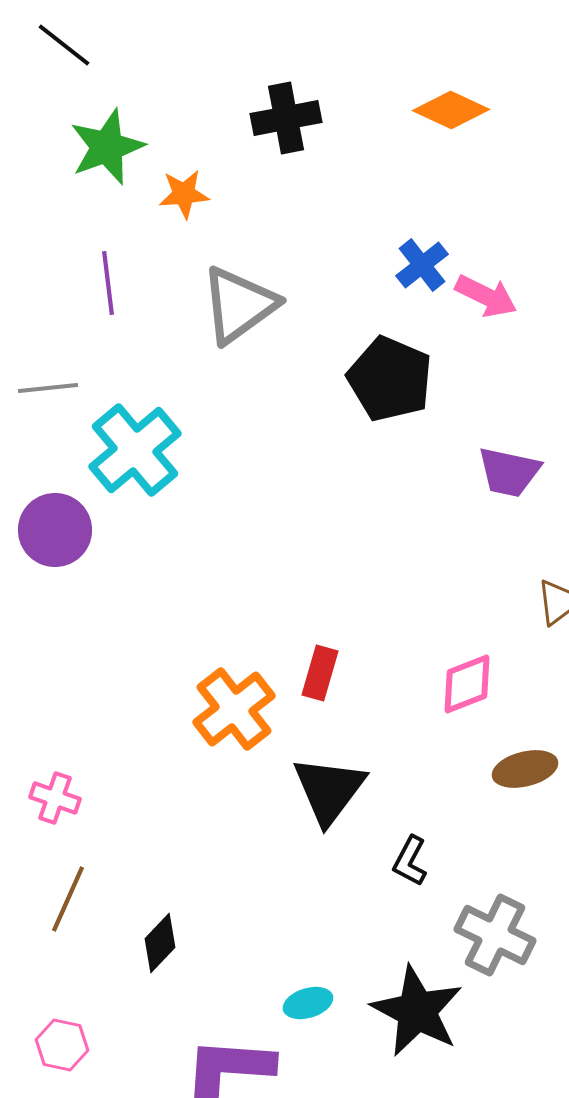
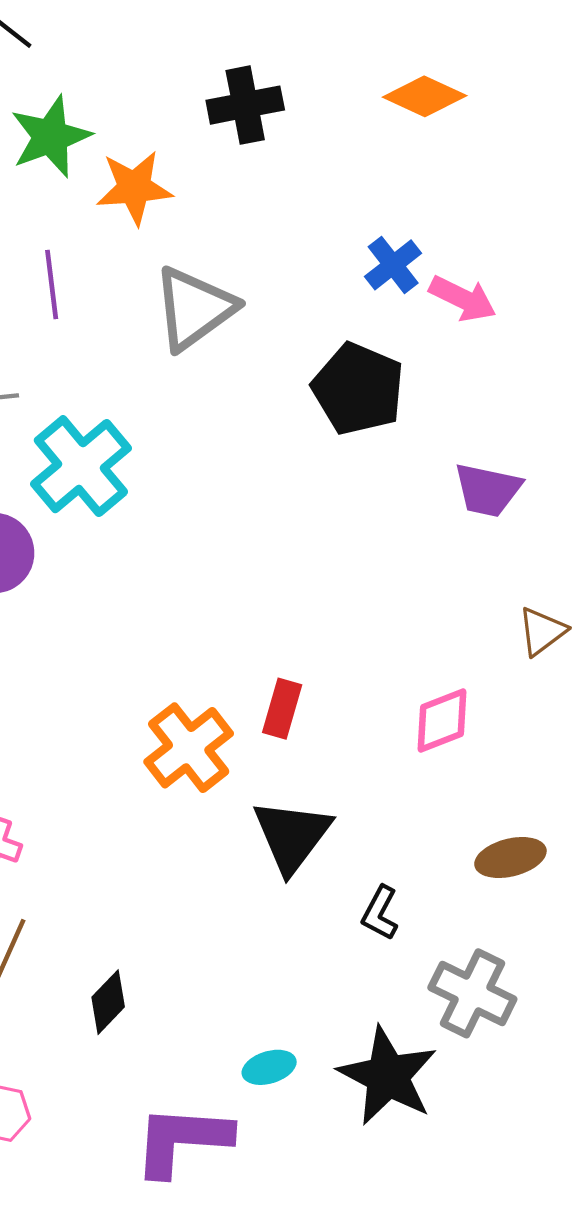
orange star: (184, 194) -> (134, 188), size x1.4
brown ellipse: (525, 769) -> (510, 857), moved

